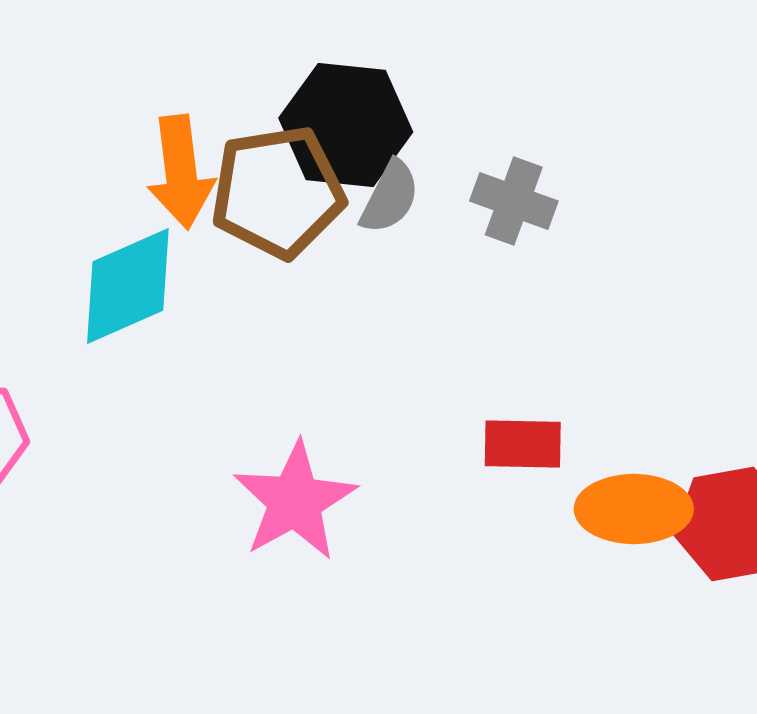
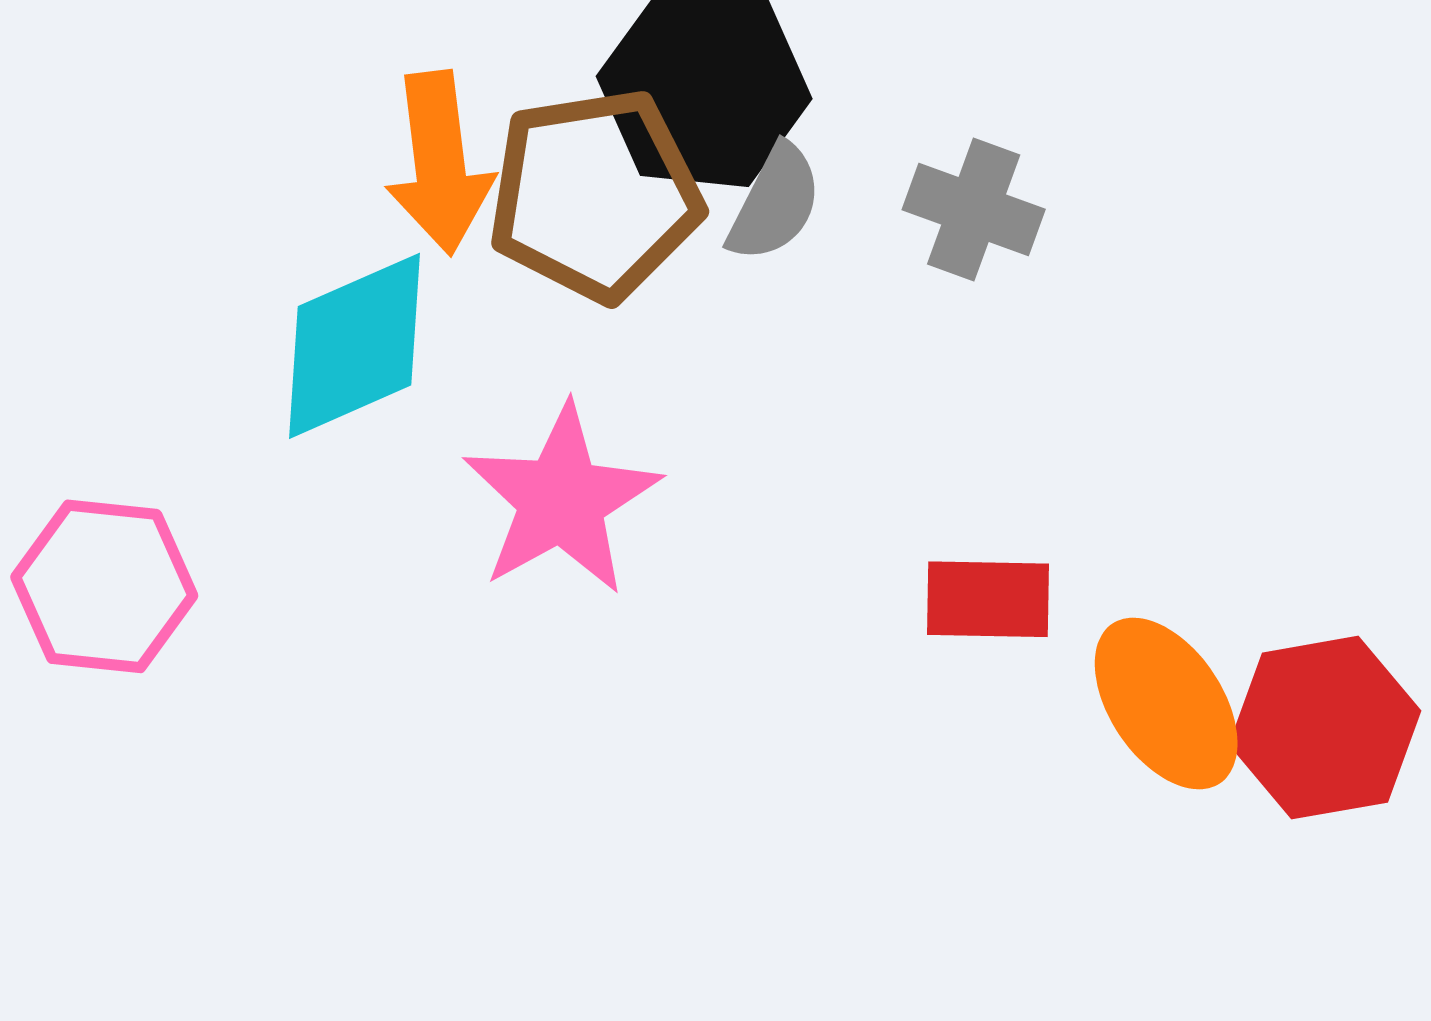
pink star: (295, 501) -> (561, 500), moved
orange ellipse: (634, 509) -> (1166, 703), turned 56

